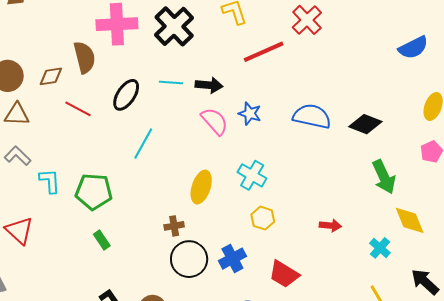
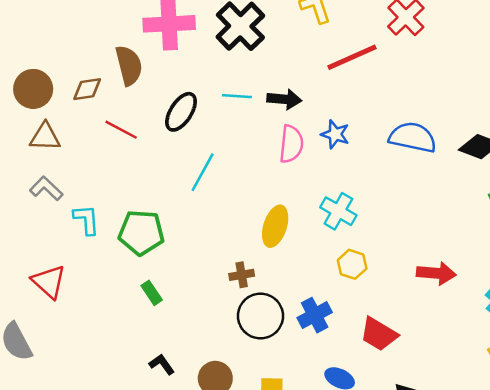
pink semicircle: (215, 121) -> (291, 144), turned 48
red arrow: (330, 226) -> (436, 273), size x1.4

